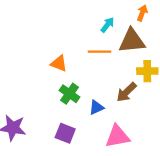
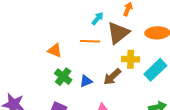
brown triangle: (132, 41) -> (118, 33), turned -35
blue triangle: (96, 107) -> (86, 81), moved

